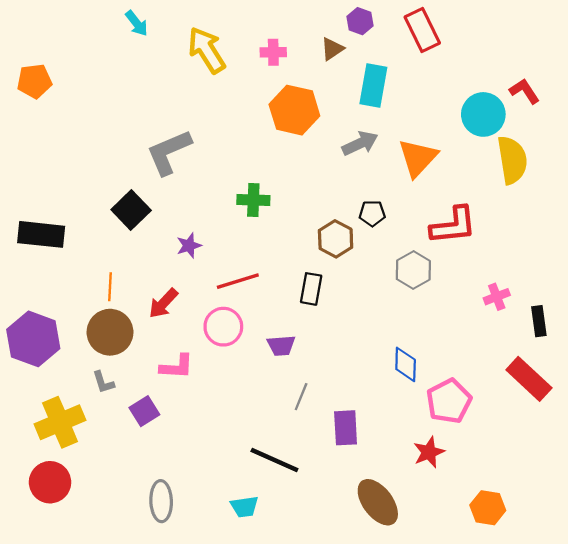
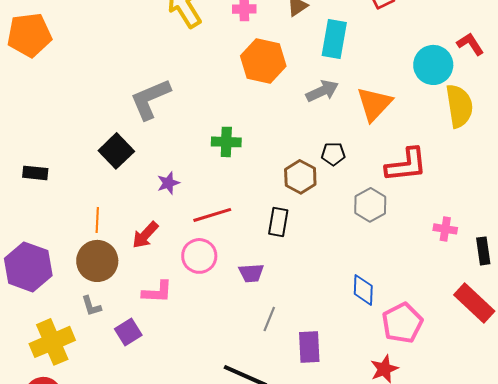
orange pentagon: (34, 81) -> (29, 35), size x1.4
black rectangle: (41, 234) -> (35, 173), size x0.6
pink cross: (497, 297) -> (445, 229), turned 30

